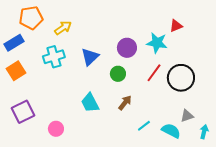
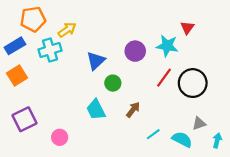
red triangle: (176, 26) -> (187, 28), turned -32
cyan cross: (54, 57) -> (50, 50), moved
green circle: (118, 74) -> (113, 83), moved

